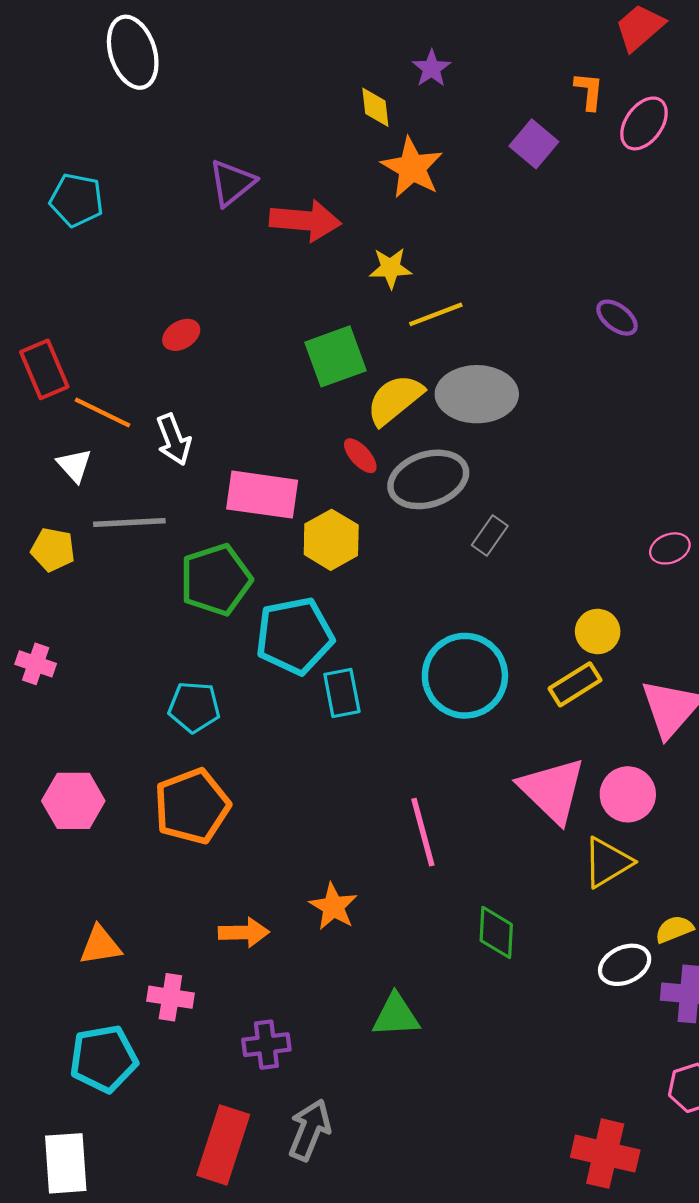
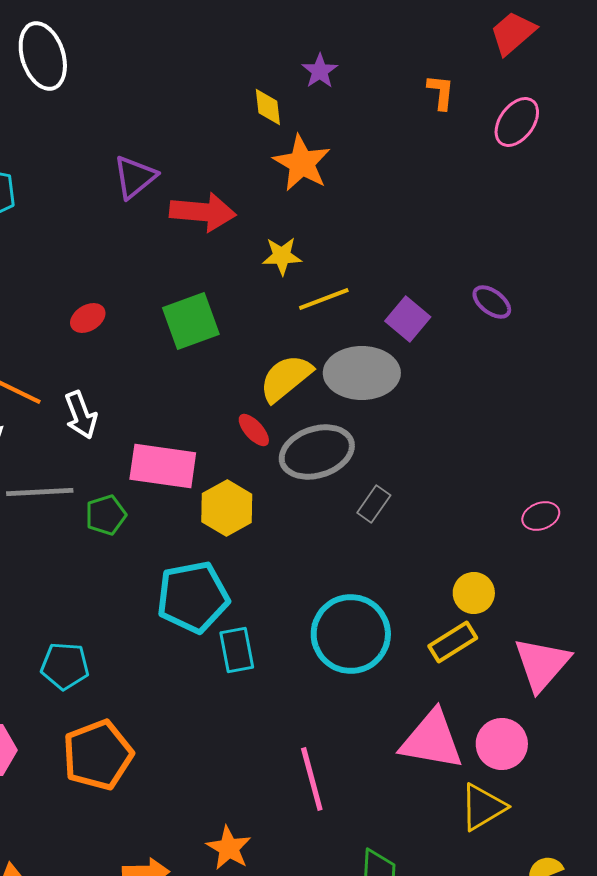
orange L-shape: (589, 91) -> (441, 92), moved
purple square: (534, 144) -> (408, 319), moved
green square: (335, 356) -> (191, 321), moved
green pentagon: (216, 580) -> (106, 515), moved, size x0.6
cyan pentagon: (194, 707) -> (65, 666), moved
pink triangle: (552, 790) -> (432, 740), turned -34

